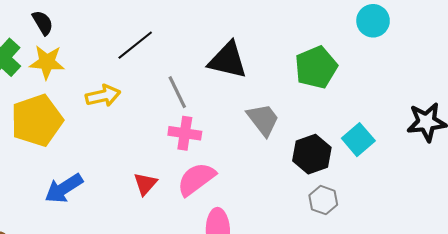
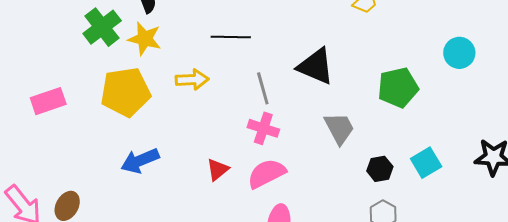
black line: (135, 45) -> (231, 37), turned 30
black hexagon: (312, 154) -> (380, 169), size x0.7

